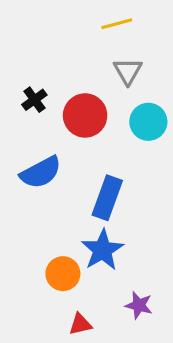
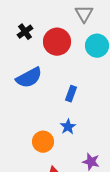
blue rectangle: (107, 198) -> (71, 94), size x0.6
blue star: (102, 250) -> (68, 127), size x0.6

